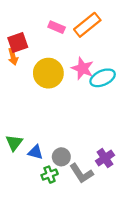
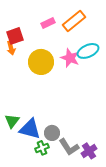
pink rectangle: (57, 27) -> (48, 23), turned -48
cyan ellipse: (103, 78) -> (88, 51), moved
blue triangle: (35, 152) -> (30, 129), size x1.6
purple cross: (105, 158) -> (89, 151), moved

